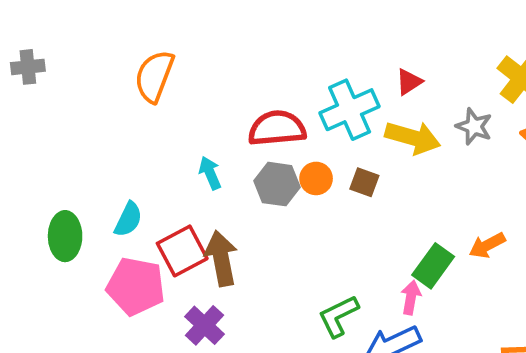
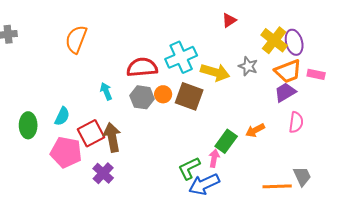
red triangle: (409, 82) -> (229, 20), moved
brown square: (364, 182) -> (189, 96), size x1.8
green L-shape: (338, 316) -> (189, 168), moved

